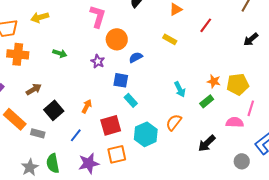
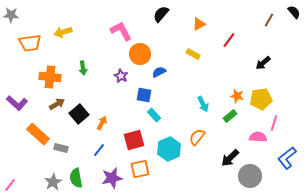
pink L-shape: (98, 16) -> (121, 31), turned -45
black arrow: (251, 39) -> (263, 63), moved
green arrow: (60, 53) -> (83, 68), turned 64
orange cross: (18, 54) -> (50, 77), moved
orange arrow: (87, 106) -> (102, 123), moved
black square: (54, 110) -> (79, 114), moved
gray circle: (242, 161) -> (250, 176), moved, size x1.5

